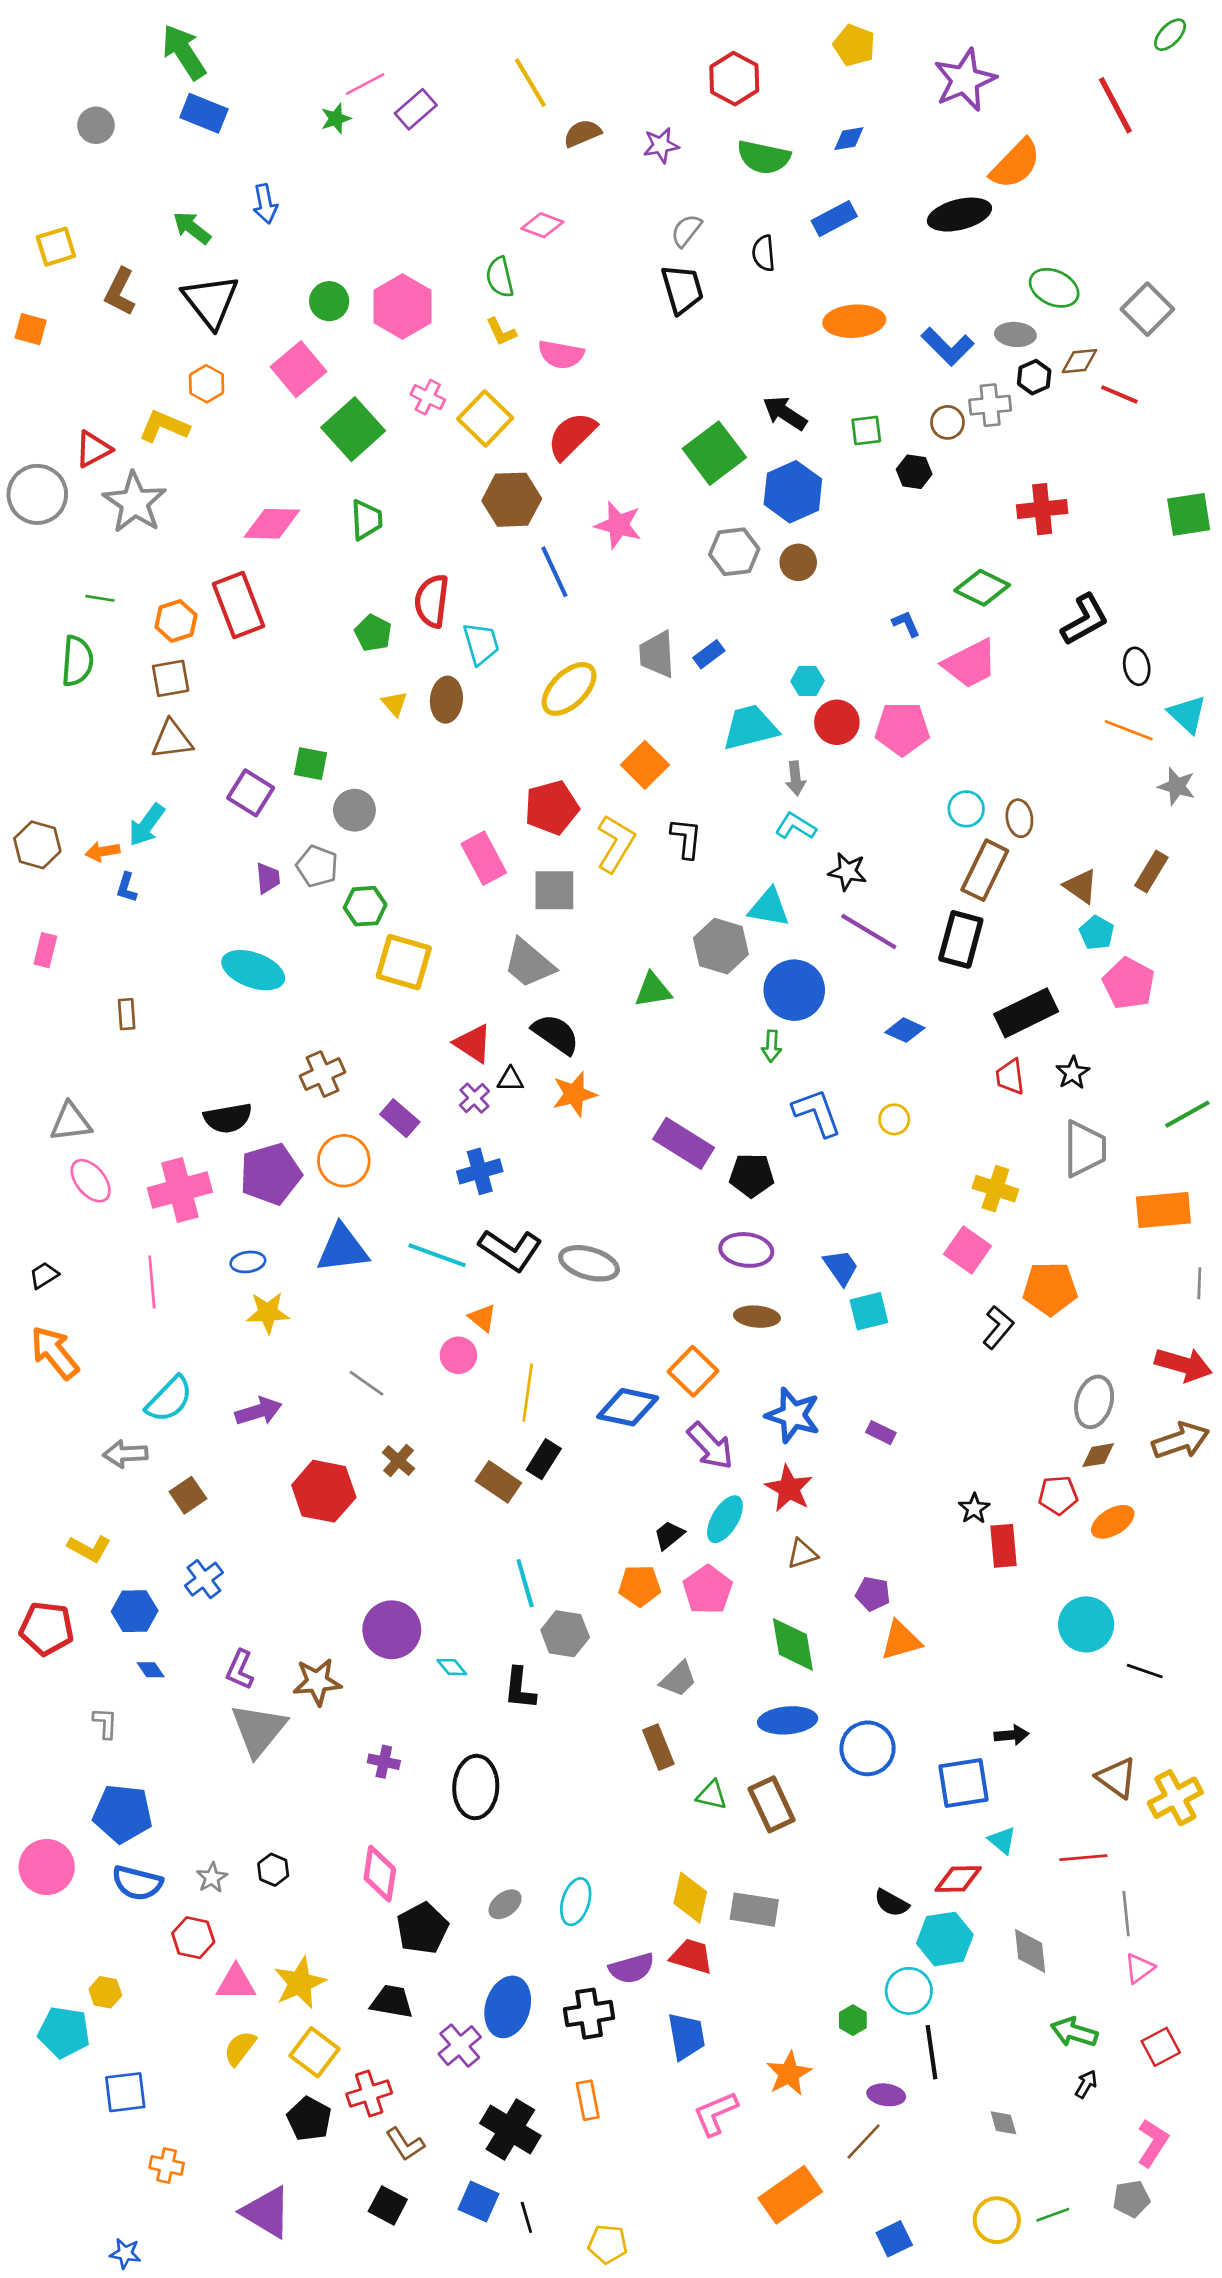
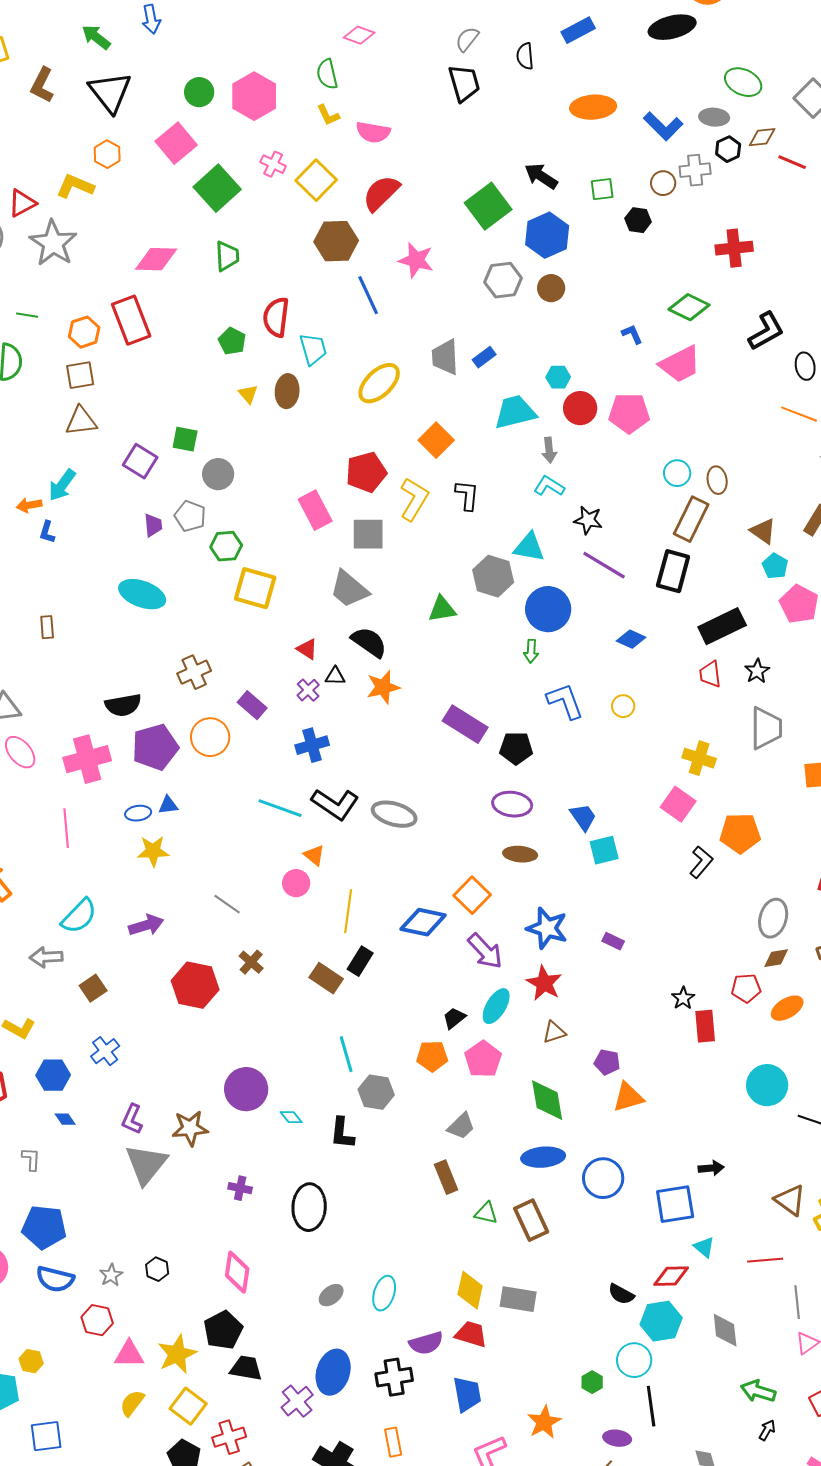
red triangle: (473, 1043) -> (307, 649), size x0.7
blue triangle: (342, 1249) -> (168, 805), moved, size x0.5
black pentagon: (422, 1928) -> (223, 1330), moved

